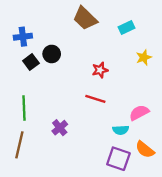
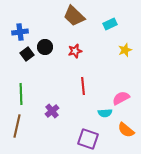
red star: (100, 70) -> (75, 51), moved
red line: (95, 99) -> (83, 86), turned 66
purple square: (118, 159) -> (88, 139), moved

